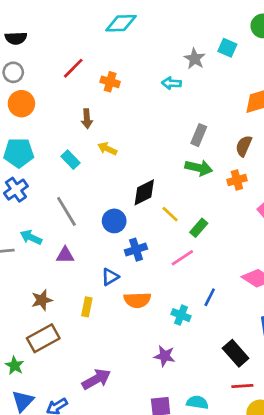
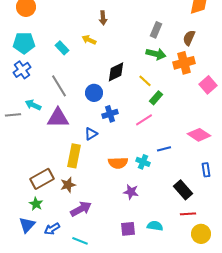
brown arrow: (87, 119) -> (103, 18), moved
orange cross: (237, 180) -> (184, 63), size x1.5
yellow line: (170, 214) -> (145, 81), moved
purple triangle: (65, 255) -> (58, 118), size x1.6
blue line: (210, 297) -> (164, 149), turned 48
brown star: (42, 300) -> (68, 185), moved
orange semicircle: (137, 300) -> (118, 163), moved
yellow rectangle: (87, 307) -> (74, 156), size x1.6
green star: (15, 366) -> (36, 204), moved

